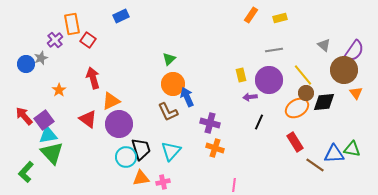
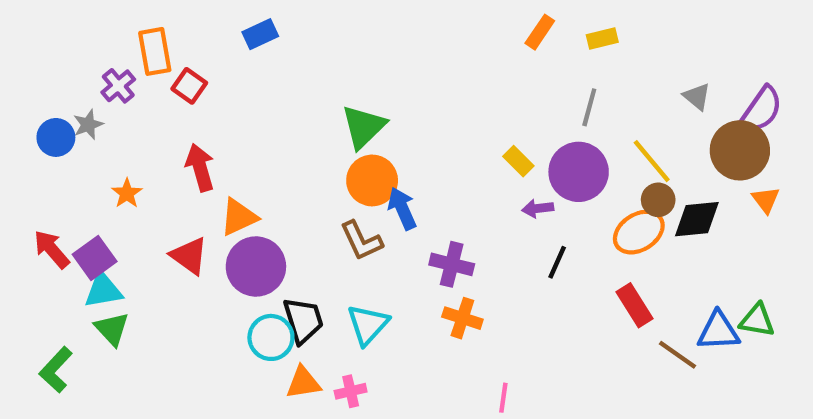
gray line: (274, 50) -> (589, 107), turned -66
green triangle: (169, 59) -> (363, 127), size x1.6
yellow rectangle: (241, 75) -> (518, 161), turned -32
green triangle: (52, 153) -> (112, 329), size x0.7

